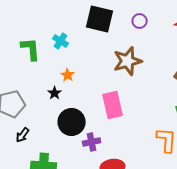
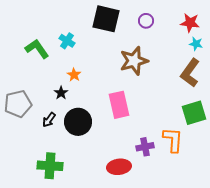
green L-shape: (31, 49) -> (37, 49), turned -30
black arrow: (23, 135) -> (49, 120), moved
purple cross: (92, 142) -> (145, 147), moved

